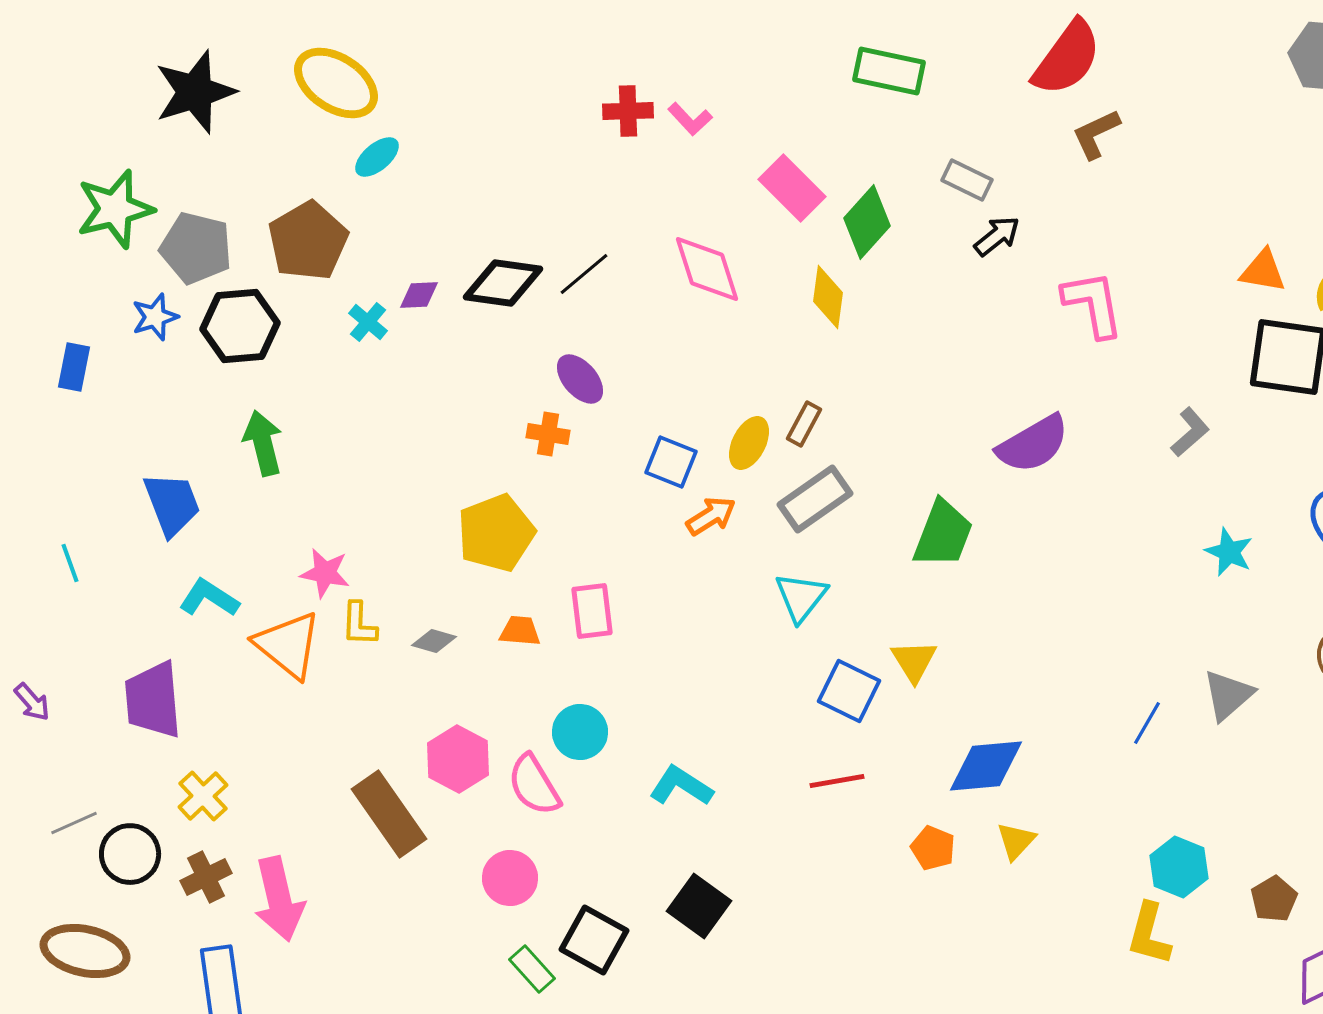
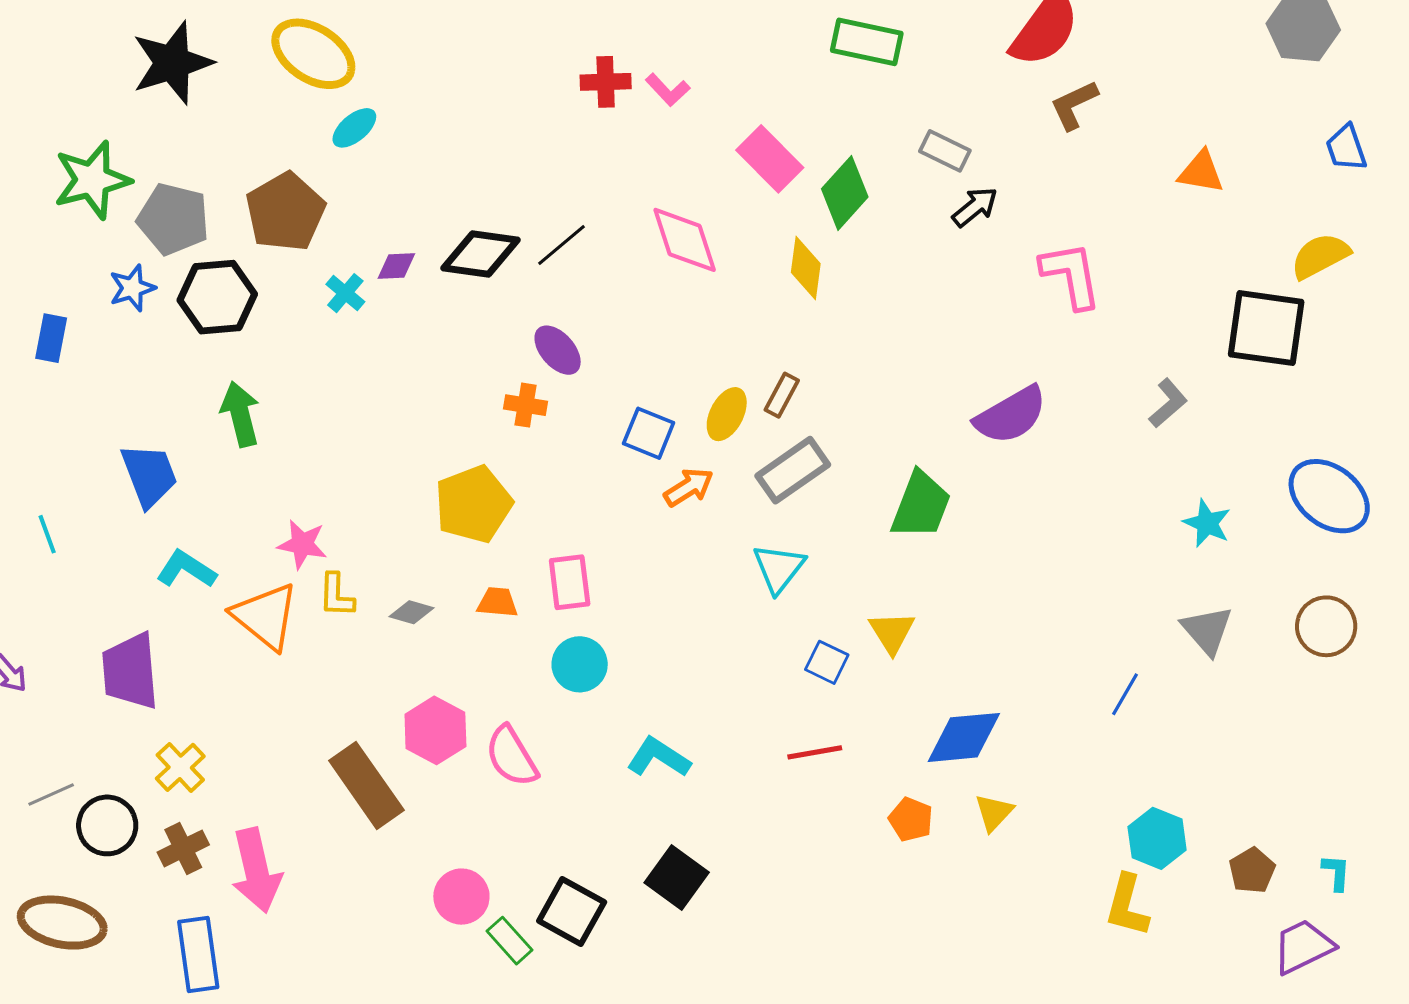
orange triangle: (1263, 271) -> (1201, 172), moved
blue square: (849, 691) -> (827, 662), size x0.7
gray triangle: (1228, 695) -> (1207, 630), moved, turned -30
cyan circle: (580, 732) -> (580, 664), moved
pink circle: (510, 878) -> (461, 897), moved

